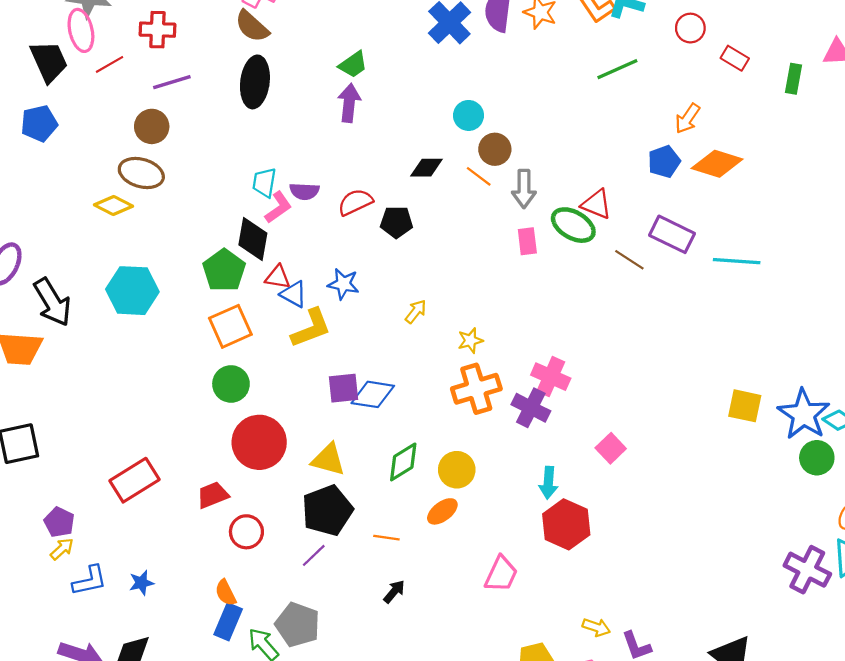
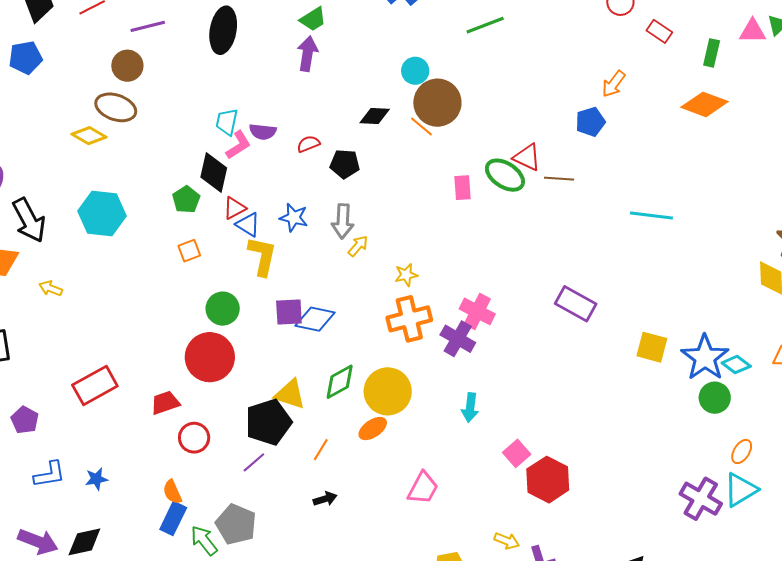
green line: (617, 69) -> (485, 25), moved
brown circle: (495, 149) -> (437, 103), size x1.6
orange diamond: (717, 164) -> (704, 104), moved
gray arrow: (524, 189) -> (343, 221), moved
red semicircle: (355, 202) -> (308, 144), size x0.7
purple rectangle: (672, 234) -> (576, 304), moved
brown line: (629, 260) -> (559, 179), moved, turned -32
green pentagon: (224, 270) -> (186, 200), size x0.7
red triangle: (278, 277) -> (234, 208), turned -40
orange square: (230, 326) -> (189, 251), size x0.6
yellow L-shape: (311, 328) -> (262, 256), turned -60
green circle: (231, 384) -> (223, 309), moved
pink square: (611, 448) -> (517, 453), moved
yellow triangle: (328, 460) -> (290, 394), moved
yellow circle: (457, 470) -> (388, 391), size x1.4
red hexagon: (566, 524) -> (548, 480), moved
orange line: (386, 538) -> (321, 450), turned -70
yellow arrow: (62, 549) -> (51, 288), moved, turned -120
black arrow: (394, 592) -> (325, 499), turned 30

